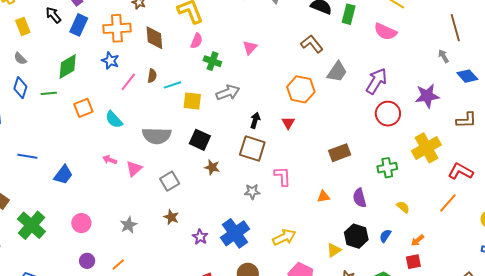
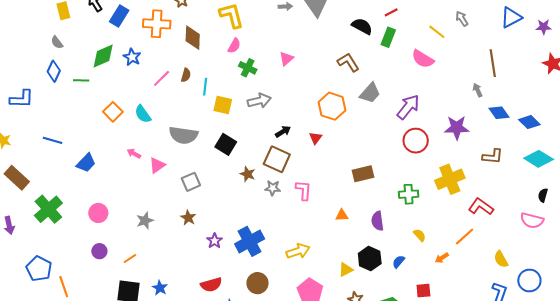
blue star: (110, 61) -> (132, 57), moved
cyan line: (172, 85) -> (205, 87), turned -72
orange square: (83, 108) -> (113, 112), moved, turned -30
black arrow: (255, 120) -> (283, 132), turned 35
brown star: (212, 167) -> (248, 174), moved
gray star: (252, 192) -> (273, 188), moved
orange arrow: (417, 240) -> (442, 258), moved

